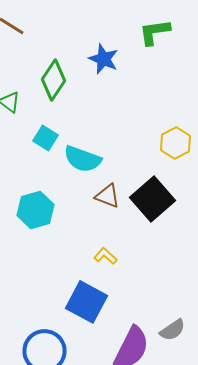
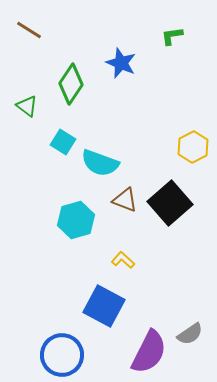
green L-shape: (154, 32) -> (172, 36), size x0.7
cyan hexagon: (36, 210) -> (76, 220), moved

